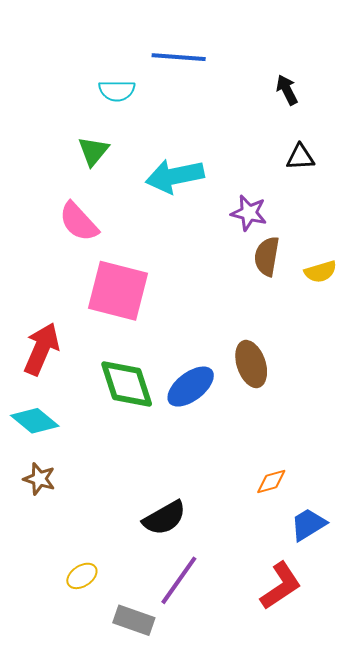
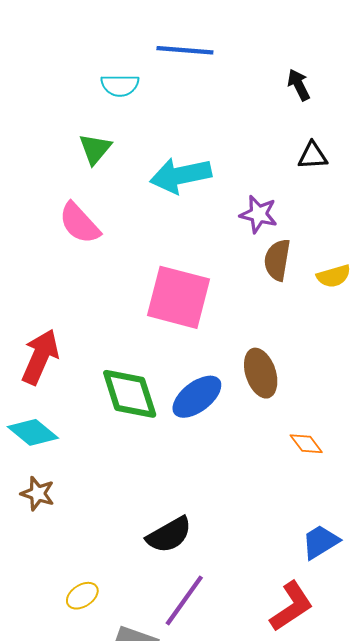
pink square: (118, 291) -> (178, 297), moved
orange diamond: (271, 482) -> (306, 444), moved, turned 68

